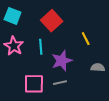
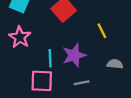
cyan line: (41, 47) -> (50, 58), moved
gray line: (60, 83) -> (82, 83), moved

